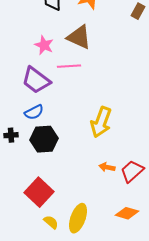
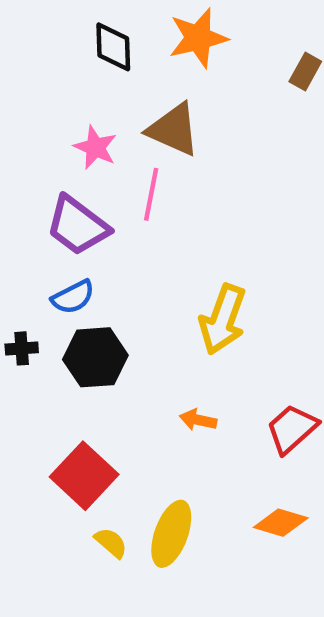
pink line: (69, 66) -> (151, 194), turned -75
orange arrow: (107, 167) -> (198, 420), moved

